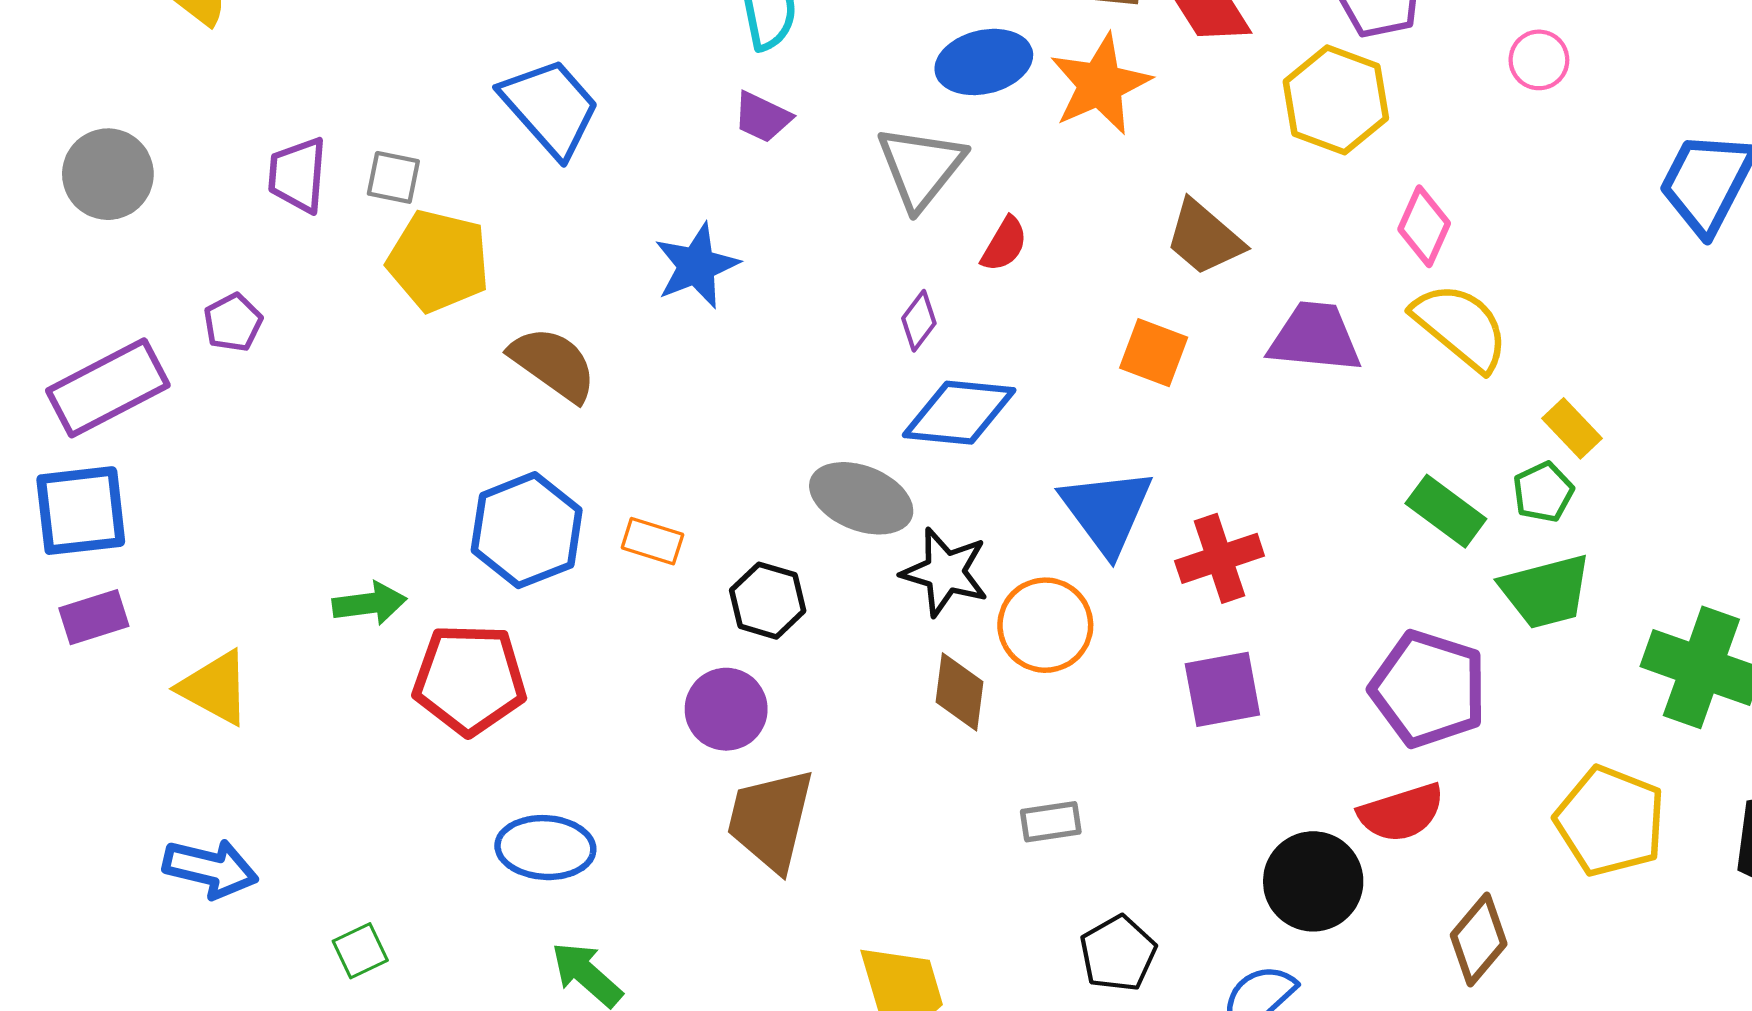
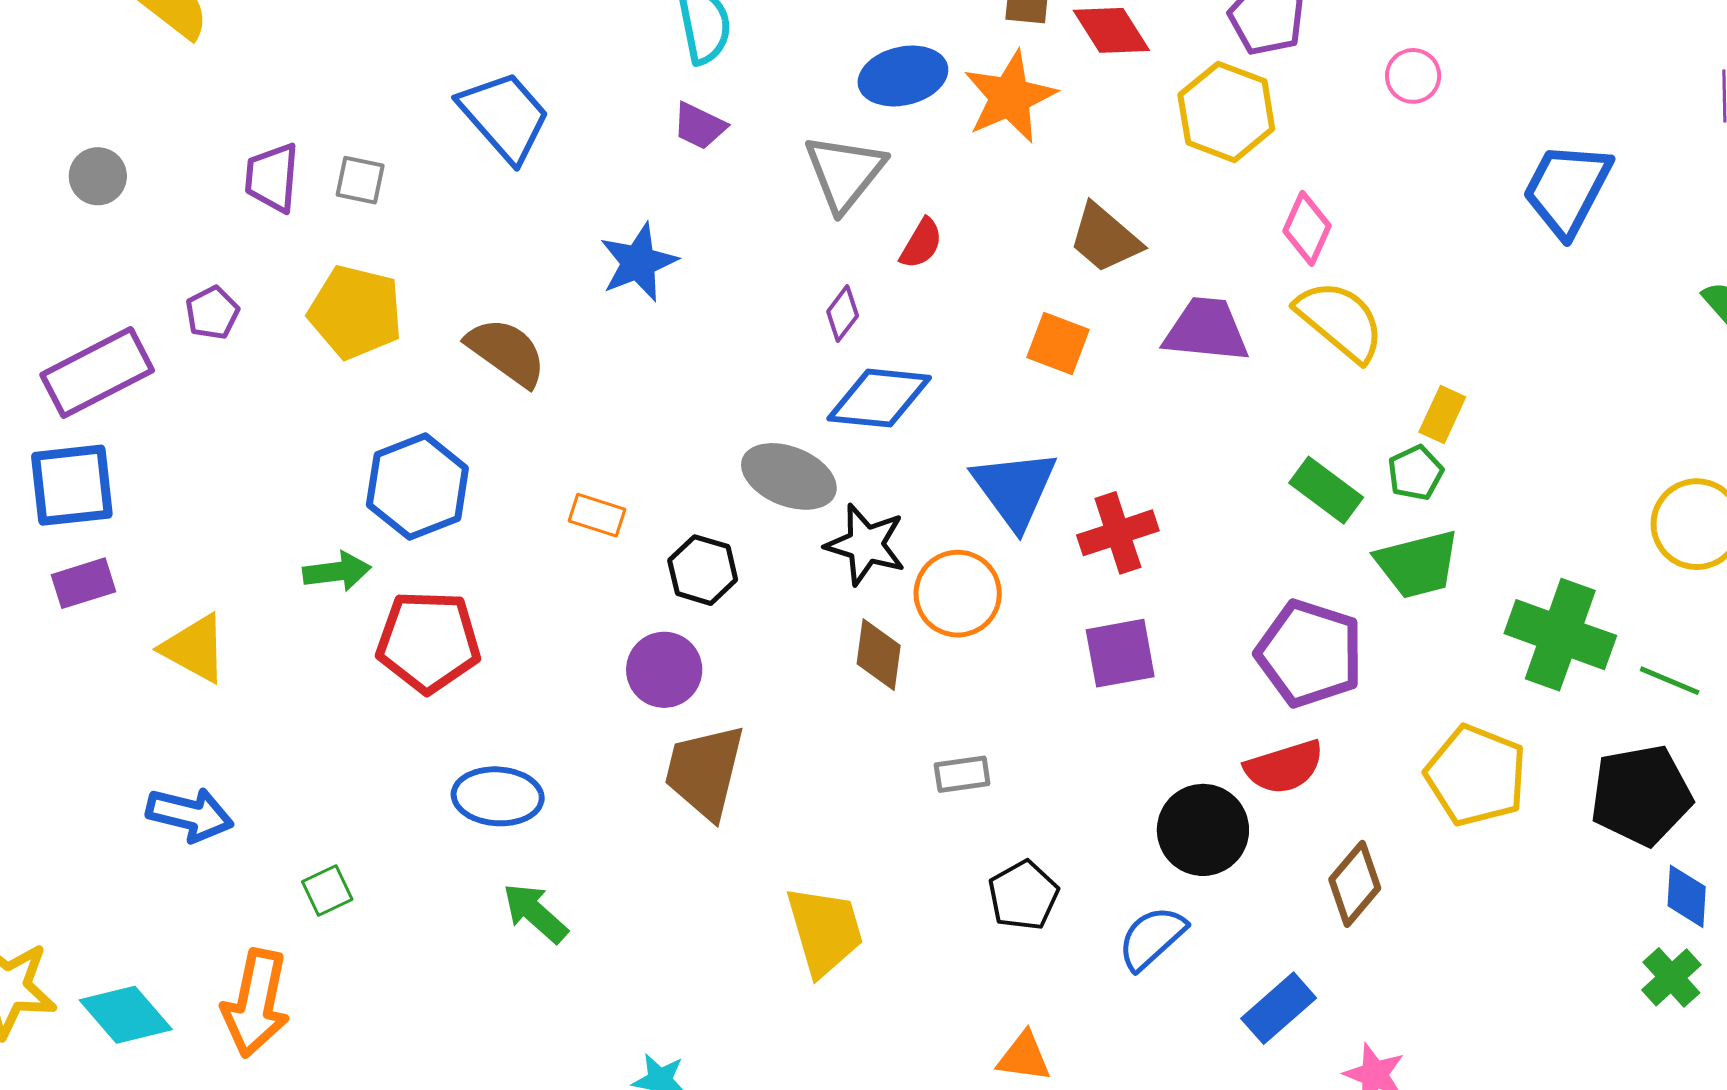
gray circle: (108, 174) -> (98, 176), size x0.7
yellow pentagon: (438, 261) -> (356, 312), moved
yellow rectangle: (1572, 428) -> (1442, 414), turned 68
blue hexagon: (527, 530) -> (417, 487), moved

